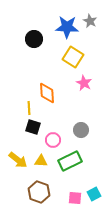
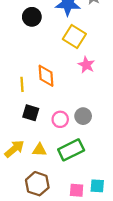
yellow line: (29, 108) -> (22, 84), moved
pink circle: (53, 140) -> (60, 119), moved
yellow arrow: (18, 160) -> (14, 149), turned -78
cyan square: (94, 194) -> (97, 186), turned 32

